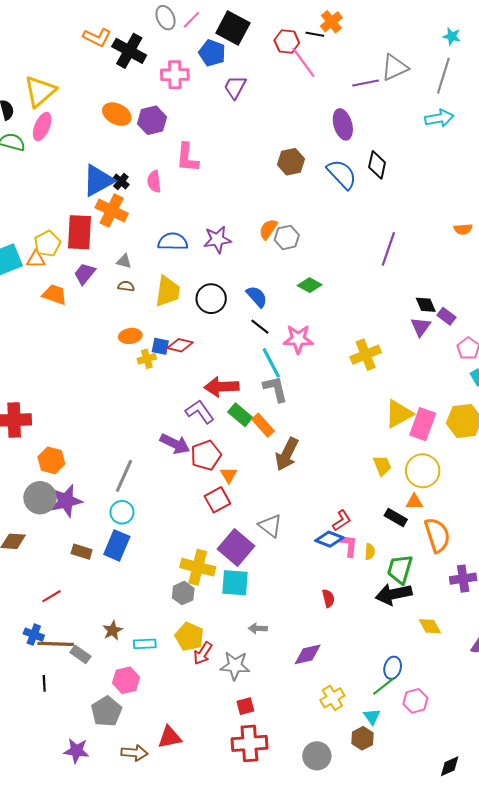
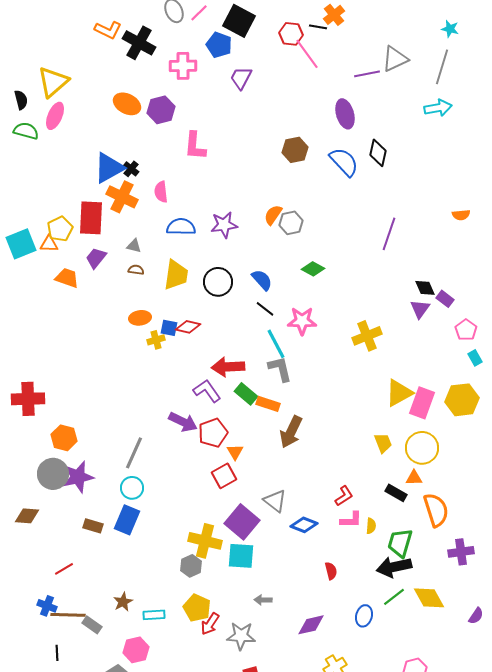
pink semicircle: (154, 181) -> (161, 192), moved
orange rectangle: (263, 425) -> (268, 404), turned -30
blue diamond: (329, 539) -> (304, 525), moved
pink L-shape: (349, 545) -> (351, 520), turned 85
yellow diamond: (430, 626) -> (429, 598), size x1.4
blue ellipse: (393, 668) -> (364, 616), moved
green line: (383, 686) -> (394, 597), moved

